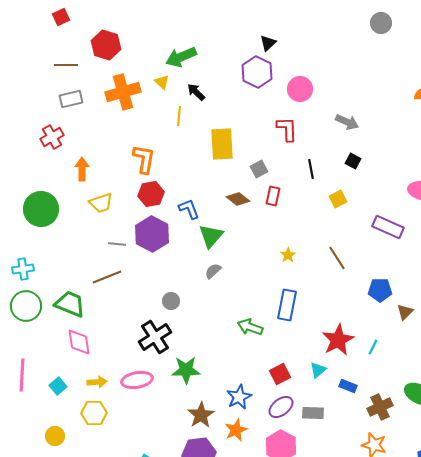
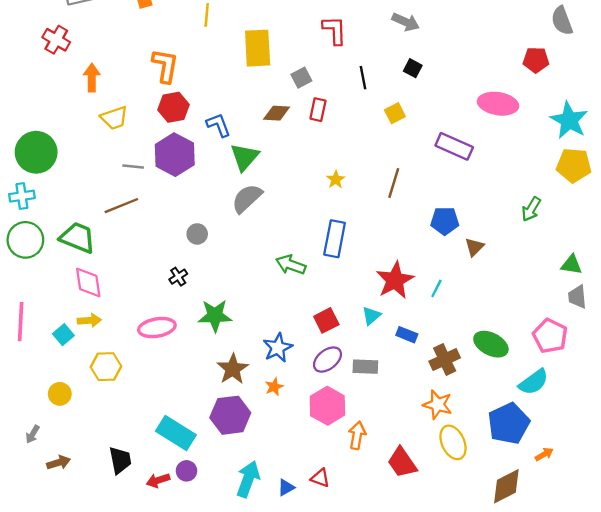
red cross: (52, 137) -> (56, 40), turned -30
brown diamond: (238, 199) -> (277, 113), turned -35
green circle: (41, 209) -> (36, 152), moved
brown line: (337, 258) -> (394, 183), turned 50
gray semicircle: (213, 271) -> (247, 198), size x1.6
black cross: (155, 337) -> (178, 277), size x0.5
yellow arrow: (97, 382) -> (89, 320), moved
orange star: (236, 430) -> (274, 387), size x0.7

